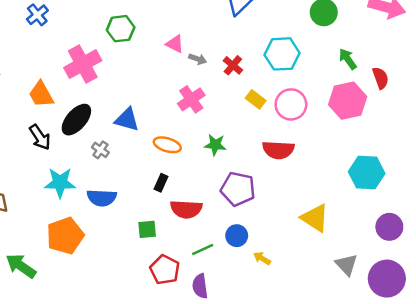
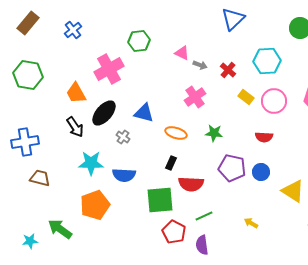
red semicircle: (278, 150) -> (264, 137), size x0.7
green square: (147, 229) -> (160, 200), size x1.8
blue circle: (237, 236) -> (261, 172), moved

